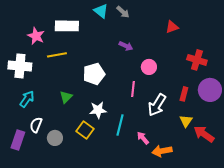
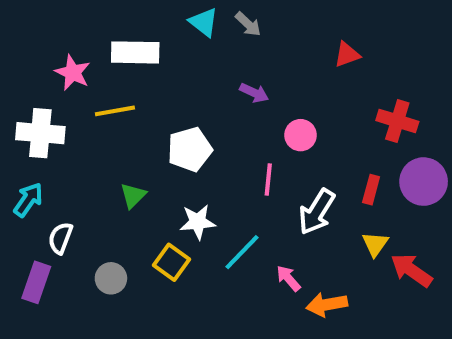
cyan arrow: (27, 99) -> (28, 200), moved
white semicircle: (36, 125) -> (61, 238), moved
cyan line: (120, 125) -> (242, 252), turned 30

